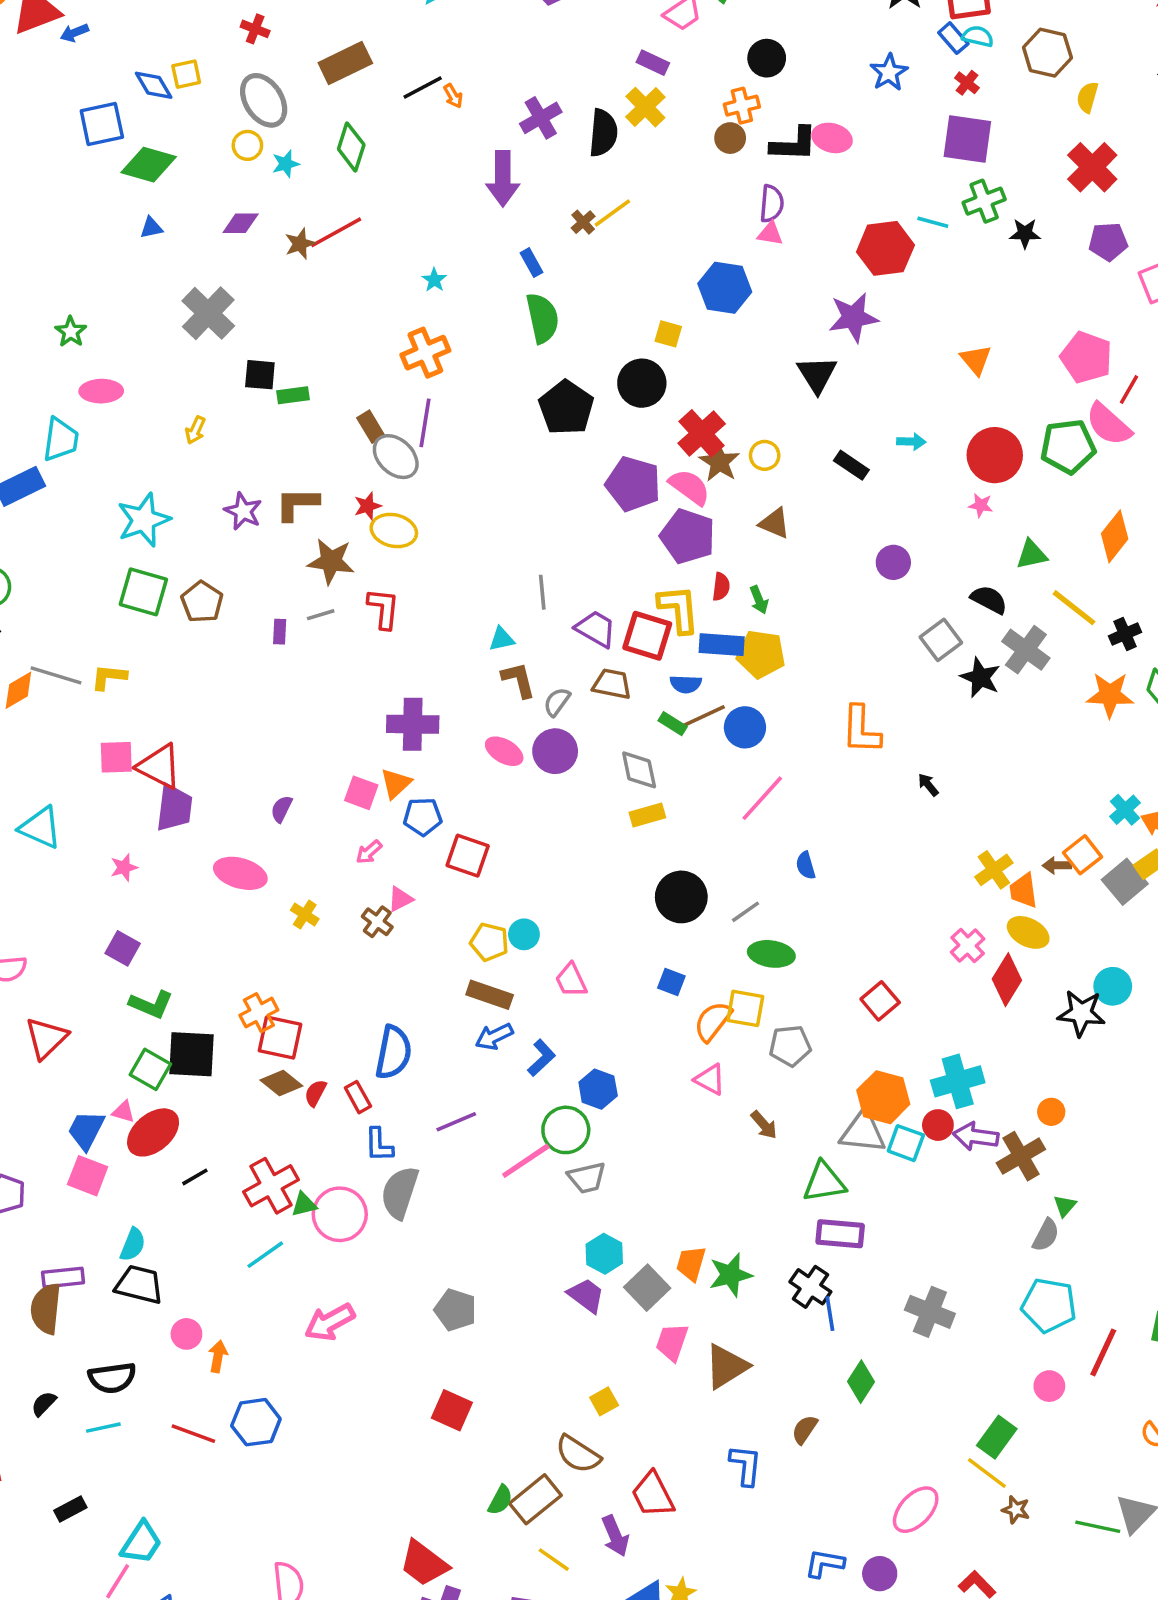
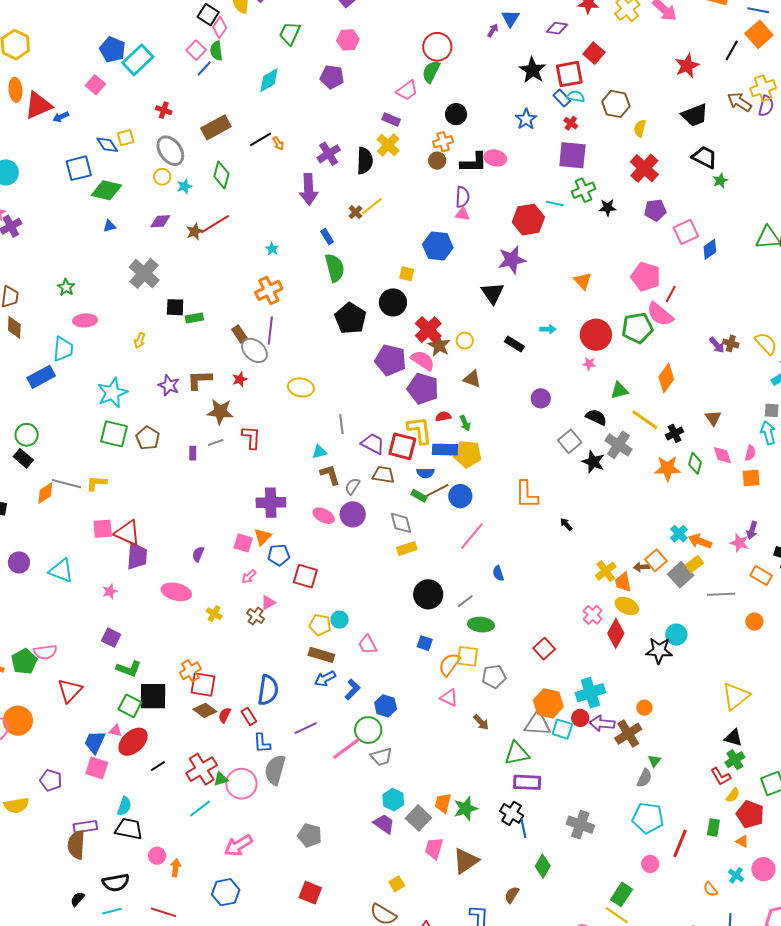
yellow ellipse: (394, 531) -> (301, 387), moved
red semicircle: (721, 587) -> (443, 417), turned -105
blue hexagon: (256, 1422) -> (226, 892), moved

